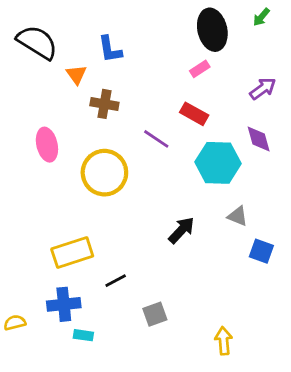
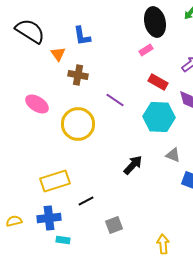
red rectangle: (194, 114) -> (158, 82), moved
pink ellipse: (47, 145) -> (37, 104), turned -45
yellow semicircle: (15, 323) -> (14, 221), moved

